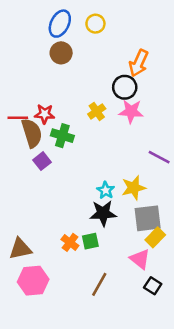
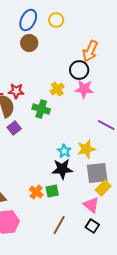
green cross: (62, 136) -> (41, 109), moved
black square: (153, 286) -> (92, 226), moved

